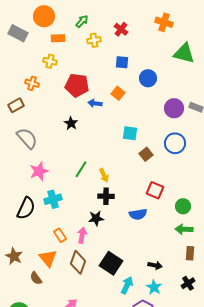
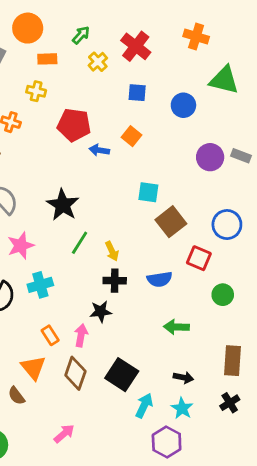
red cross: (121, 29) -> (136, 46), size x1.5
yellow cross: (94, 40) -> (98, 62), turned -32
blue circle: (148, 78) -> (183, 105), moved
black star: (71, 123) -> (63, 205), moved, size x1.6
blue circle: (175, 143) -> (227, 225), moved
brown square: (146, 154) -> (171, 222), size x1.5
red square: (155, 190) -> (199, 258), moved
blue semicircle: (138, 214) -> (160, 279), moved
green arrow: (184, 229) -> (176, 327), moved
brown rectangle: (190, 253) -> (233, 361), size x1.5

